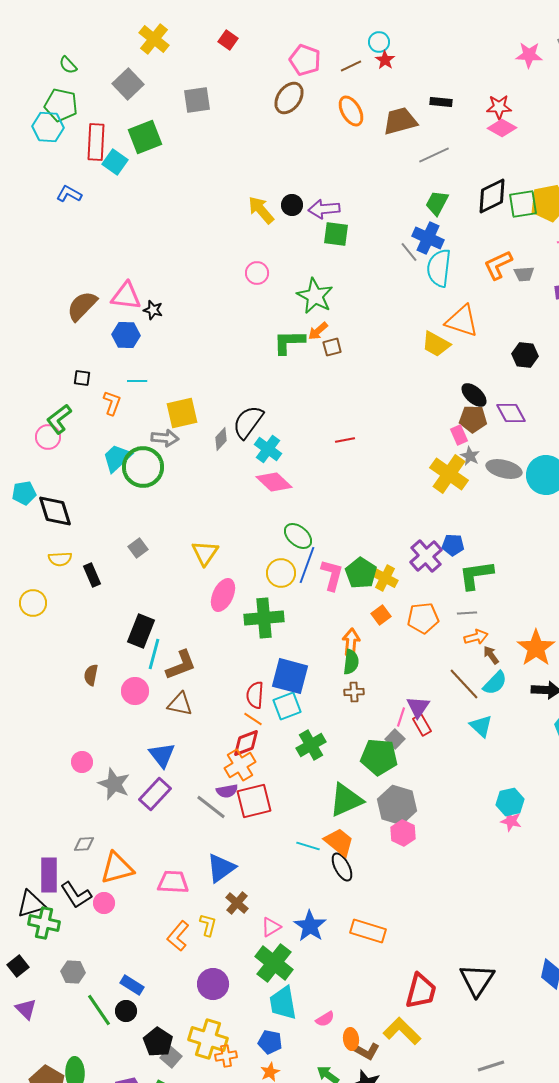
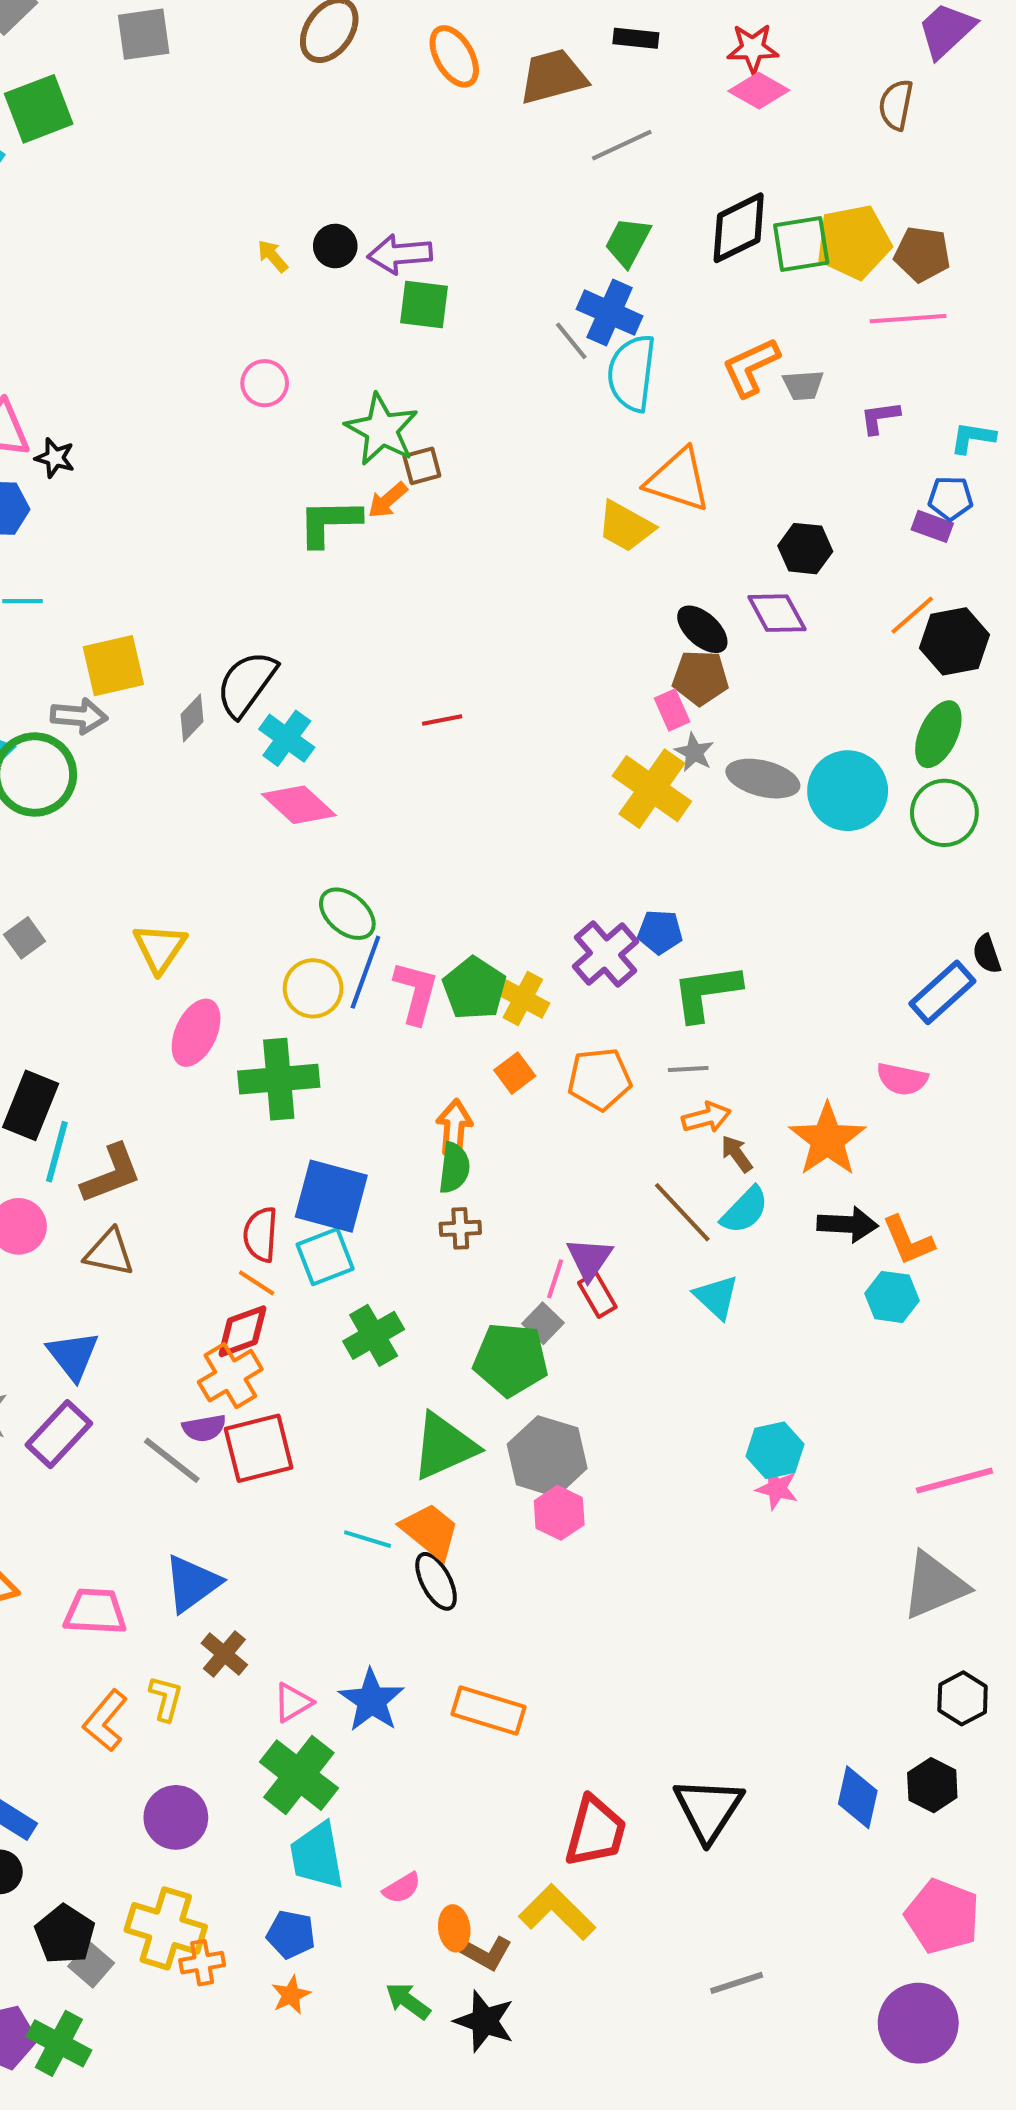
yellow arrow: (261, 210) -> (273, 256), size x0.6
brown square: (332, 347) -> (422, 466), moved
purple diamond: (511, 413) -> (777, 613), moved

